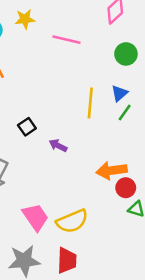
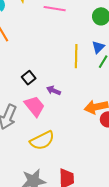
pink trapezoid: (35, 217) -> (34, 106), moved
yellow semicircle: (72, 221) -> (42, 140), moved

